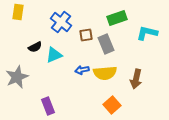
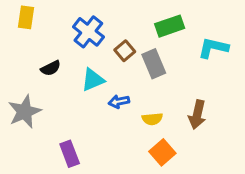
brown square: (86, 35) -> (125, 51), turned -32
cyan triangle: (54, 55) -> (93, 80), moved
yellow semicircle: (105, 73) -> (152, 119), moved, size x0.6

